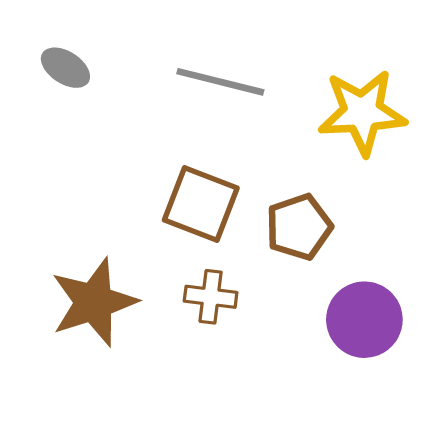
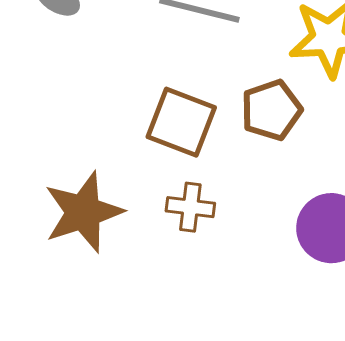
brown pentagon: (299, 227) -> (271, 110), moved

